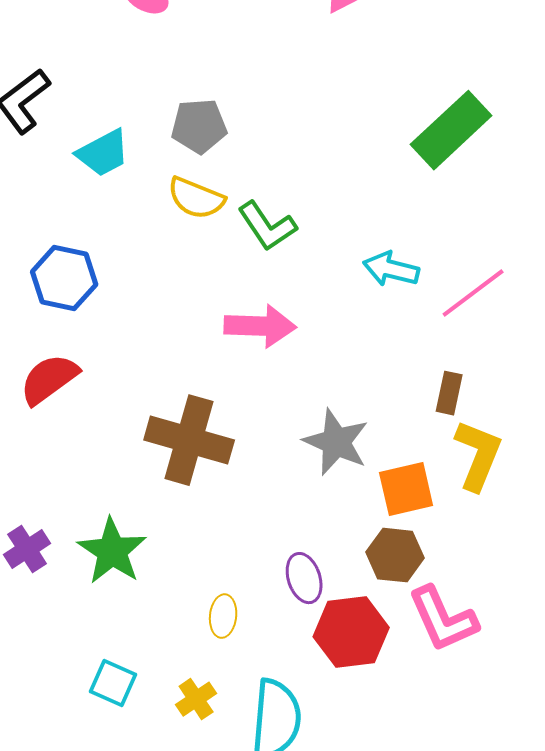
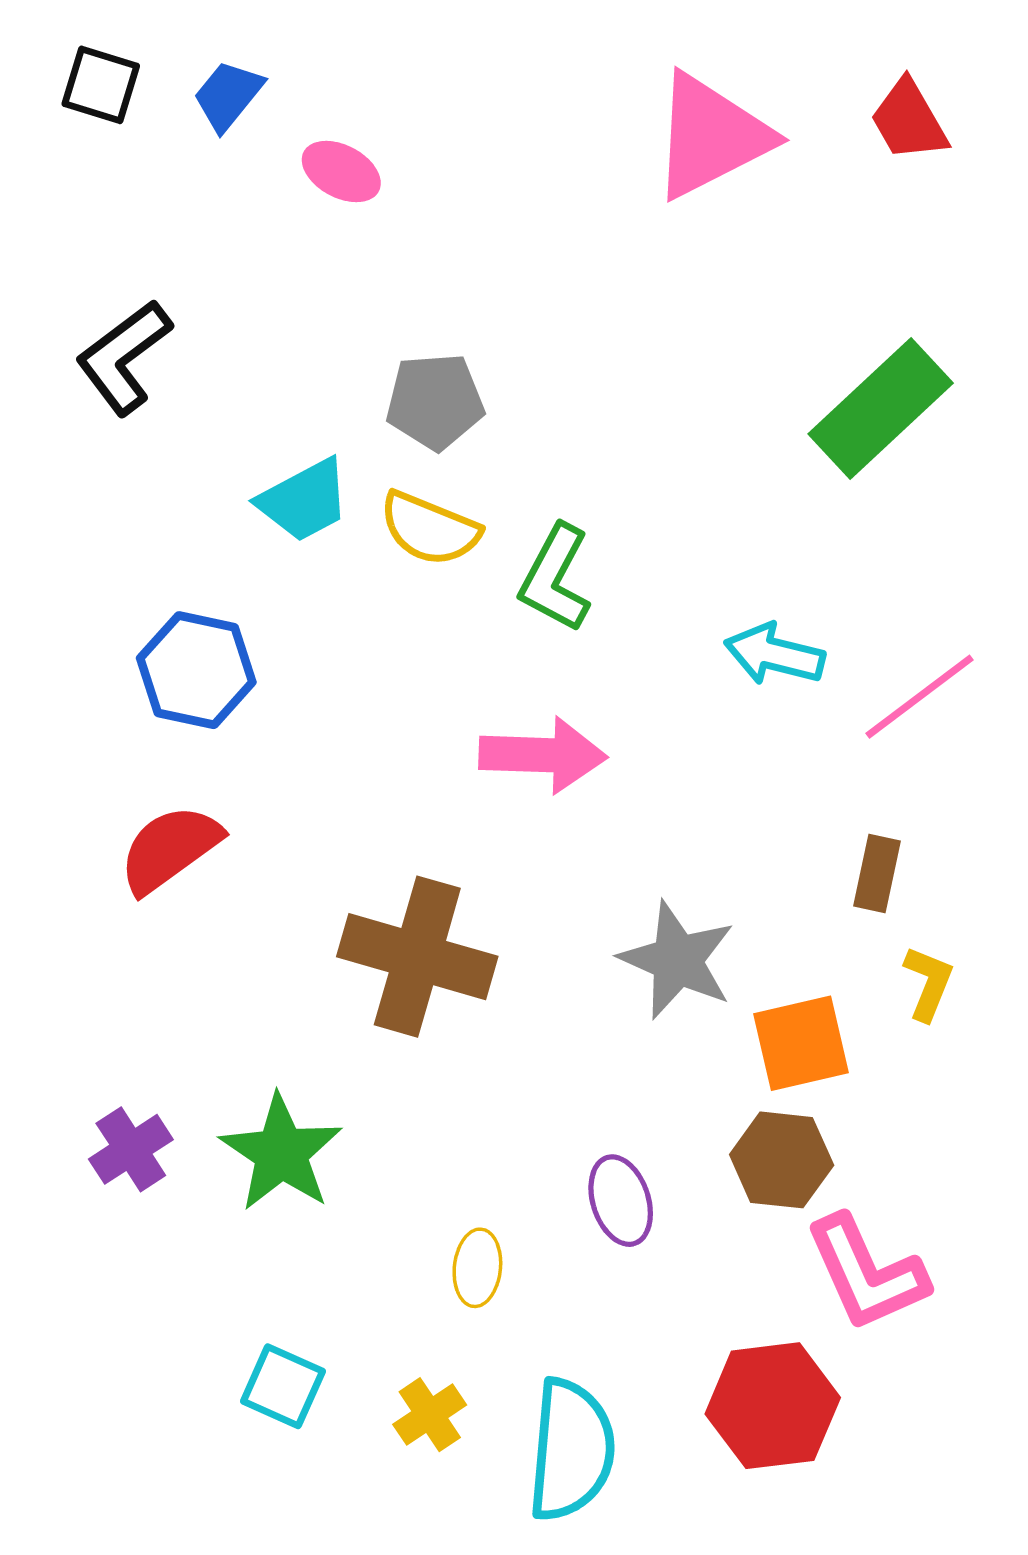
cyan trapezoid: (103, 153) -> (304, 500), moved
green L-shape: (267, 226) -> (555, 578), turned 62
yellow L-shape: (478, 455) -> (928, 983), size x0.6
red hexagon: (351, 632) -> (773, 1406), moved

